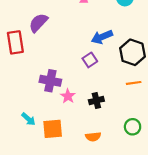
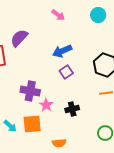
blue arrow: (102, 37) -> (62, 51), moved
orange square: (53, 129) -> (32, 124), moved
orange semicircle: (93, 137) -> (59, 143), moved

